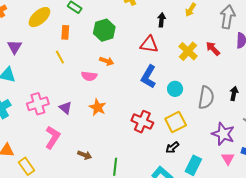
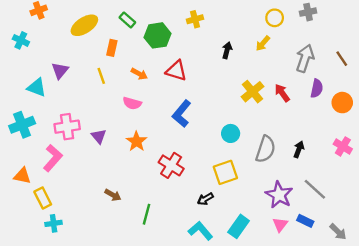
green hexagon: (104, 30) -> (158, 35), moved
red triangle: (149, 44) -> (176, 71), moved
purple triangle: (15, 47) -> (60, 71), moved
orange arrow: (107, 61) -> (139, 74), moved
blue L-shape: (149, 77) -> (182, 114), moved
red cross: (142, 122) -> (171, 165), moved
pink L-shape: (53, 137) -> (53, 158), moved
black arrow: (172, 147) -> (205, 199), moved

